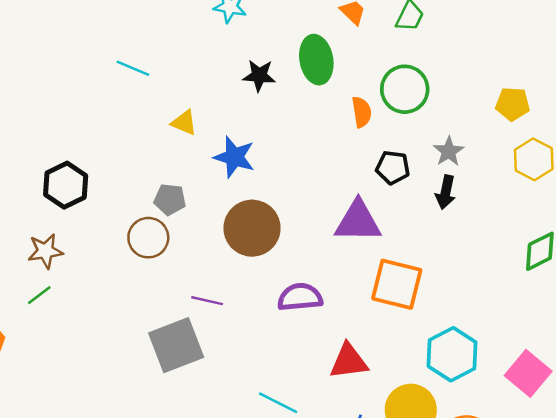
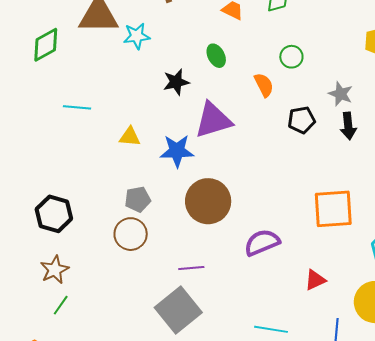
green ellipse: (316, 60) -> (216, 56), size x0.6
green circle: (405, 89) -> (291, 57), size x0.6
purple triangle: (358, 221) -> (213, 120), moved
red triangle: (349, 361) -> (315, 280), size x0.7

